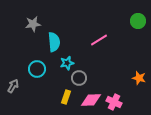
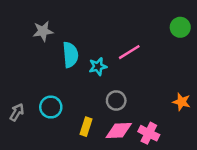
cyan star: (67, 63) -> (98, 67), moved
cyan circle: (37, 69) -> (51, 107), moved
gray circle: (79, 78) -> (116, 100), moved

